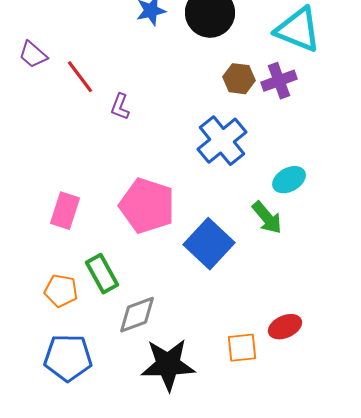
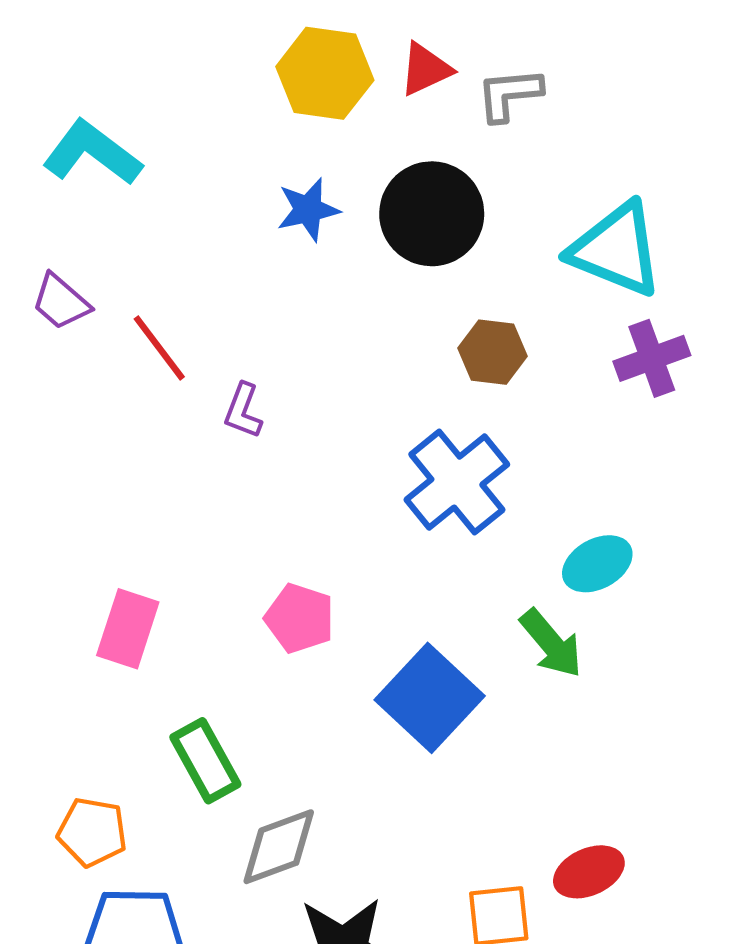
purple cross: (279, 81) -> (652, 358), moved
pink pentagon: (147, 206) -> (300, 618), size x0.6
orange pentagon: (61, 291) -> (92, 832), moved

